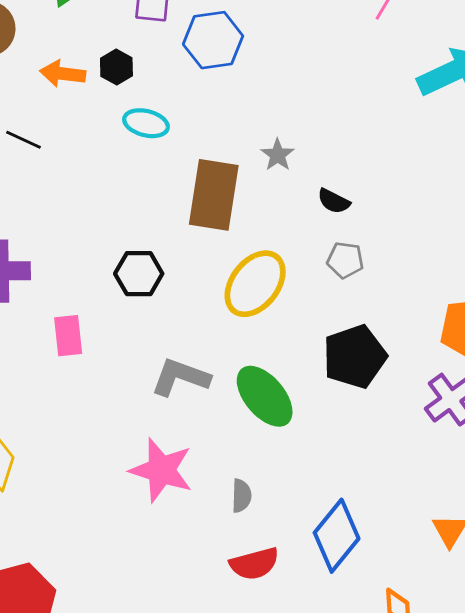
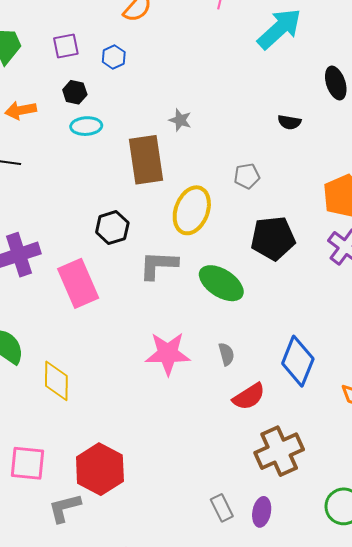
blue hexagon: (213, 40) -> (114, 57), size x0.6
black hexagon: (116, 67) -> (75, 92), moved
black semicircle: (334, 201) -> (289, 122), moved
pink rectangle: (68, 336) -> (78, 283), size x1.6
black pentagon: (355, 357) -> (273, 238), turned 30
gray L-shape: (180, 377) -> (158, 265), moved

